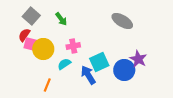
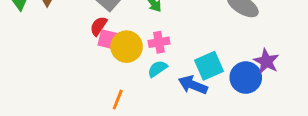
pink cross: (73, 46) -> (159, 42), moved
blue arrow: (88, 75) -> (193, 85), turned -36
orange line: (47, 85) -> (118, 100), moved

